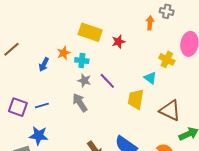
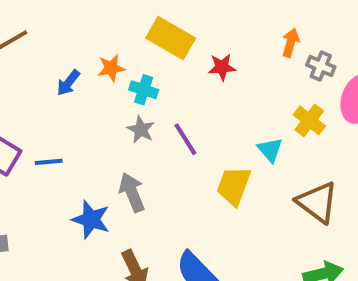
gray cross: (167, 11) -> (321, 66), moved
gray arrow: (80, 103) -> (132, 192), moved
brown triangle: (170, 110) -> (317, 202), moved
blue star: (39, 136) -> (91, 219), moved

